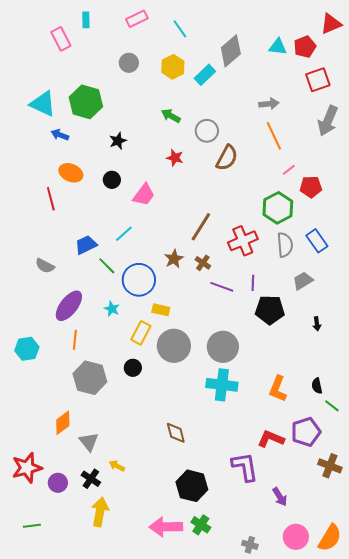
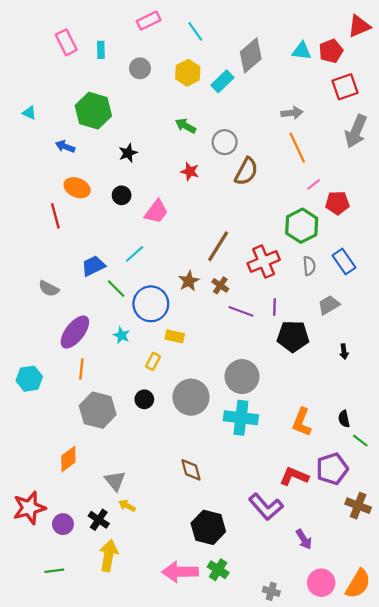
cyan rectangle: (86, 20) -> (101, 50), moved
cyan triangle: (43, 104) -> (29, 113), moved, size x0.5
gray semicircle: (285, 245) -> (309, 266), size x0.7
yellow rectangle: (141, 333) -> (153, 361), size x0.7
gray circle: (174, 346) -> (191, 397), moved
gray triangle: (89, 442) -> (115, 481), moved
purple L-shape: (245, 467) -> (266, 507), turned 148
green line: (32, 526) -> (54, 571), moved

